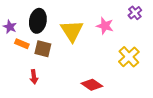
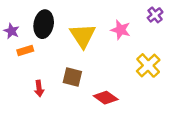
orange rectangle: (22, 44) -> (25, 51), turned -40
brown square: (43, 49) -> (72, 77), moved

